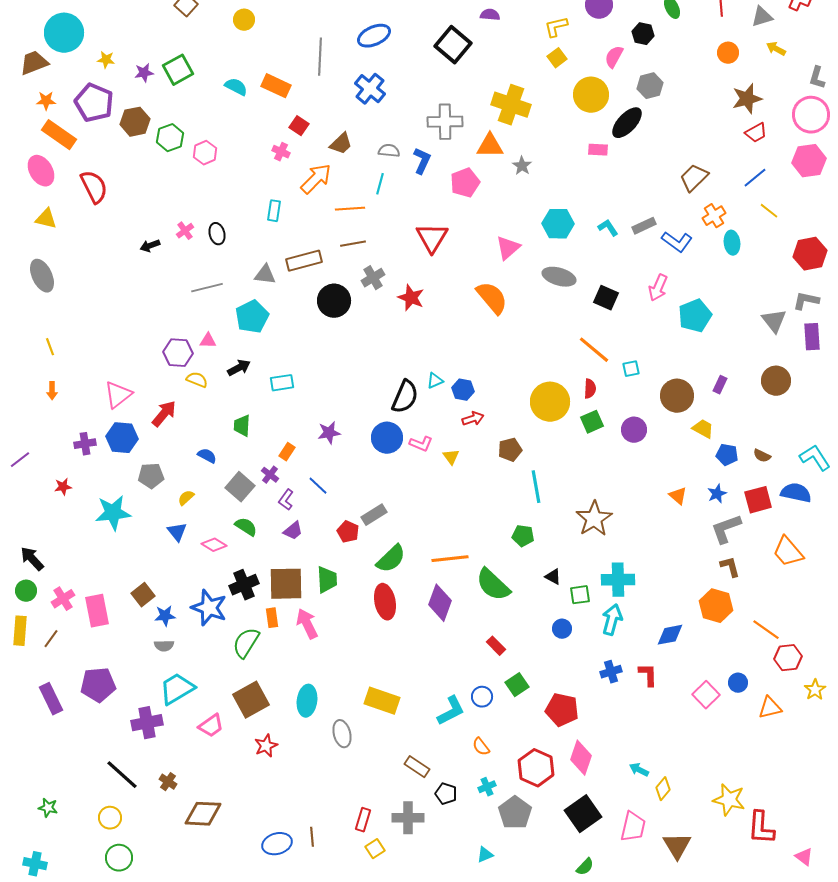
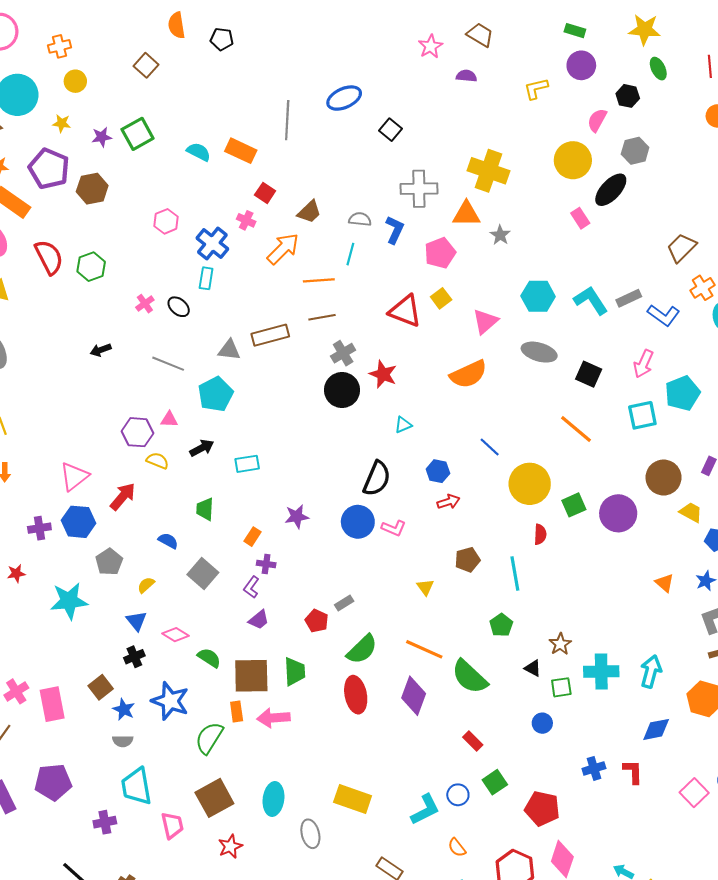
yellow circle: (244, 20) -> (75, 81), moved
black square: (453, 45) -> (390, 130), moved, size x0.6
yellow square: (557, 58) -> (441, 298), moved
blue cross: (370, 89) -> (212, 243), moved
green hexagon: (170, 138) -> (91, 267), moved
pink rectangle: (598, 150) -> (580, 218), turned 54
cyan rectangle: (274, 211) -> (206, 278), moved
cyan L-shape: (608, 228) -> (591, 300), size x1.6
black ellipse: (217, 234) -> (179, 307), turned -35
red triangle: (432, 238) -> (405, 311), turned -40
black arrow: (150, 246) -> (101, 350), moved
gray line: (207, 288) -> (168, 364), turned 36
orange semicircle: (492, 298) -> (468, 374), turned 105
black circle: (334, 301) -> (342, 390), moved
cyan square: (631, 369) -> (642, 415), moved, size x1.6
cyan triangle: (435, 381) -> (403, 425), moved
red semicircle: (590, 389) -> (540, 534), moved
purple circle: (634, 430) -> (618, 513), size x1.4
brown pentagon: (510, 450) -> (467, 560), moved
yellow triangle: (451, 457) -> (425, 587), moved
purple cross: (270, 475) -> (266, 564), moved, turned -30
gray pentagon: (151, 476) -> (109, 562), turned -30
blue line: (318, 486) -> (490, 447), moved
gray rectangle: (374, 515) -> (344, 603), size x0.7
brown star: (594, 519) -> (560, 644), moved, size x0.6
green semicircle: (246, 527) -> (209, 658), moved
green pentagon: (523, 536) -> (501, 625), turned 30
orange line: (450, 559) -> (424, 649), turned 30
black cross: (244, 585) -> (134, 657), moved, size x0.7
blue star: (165, 616) -> (124, 709), turned 30
cyan arrow: (612, 620) -> (651, 671), moved
pink arrow: (307, 624) -> (273, 718), turned -68
cyan trapezoid: (177, 689) -> (136, 786), turned -69
purple cross: (147, 723) -> (105, 822), size x0.7
pink trapezoid: (211, 726) -> (172, 825), turned -68

